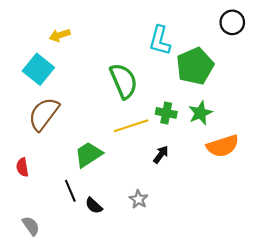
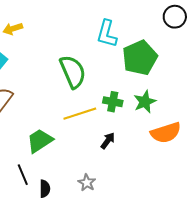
black semicircle: (94, 206) -> (45, 189), turned -132

